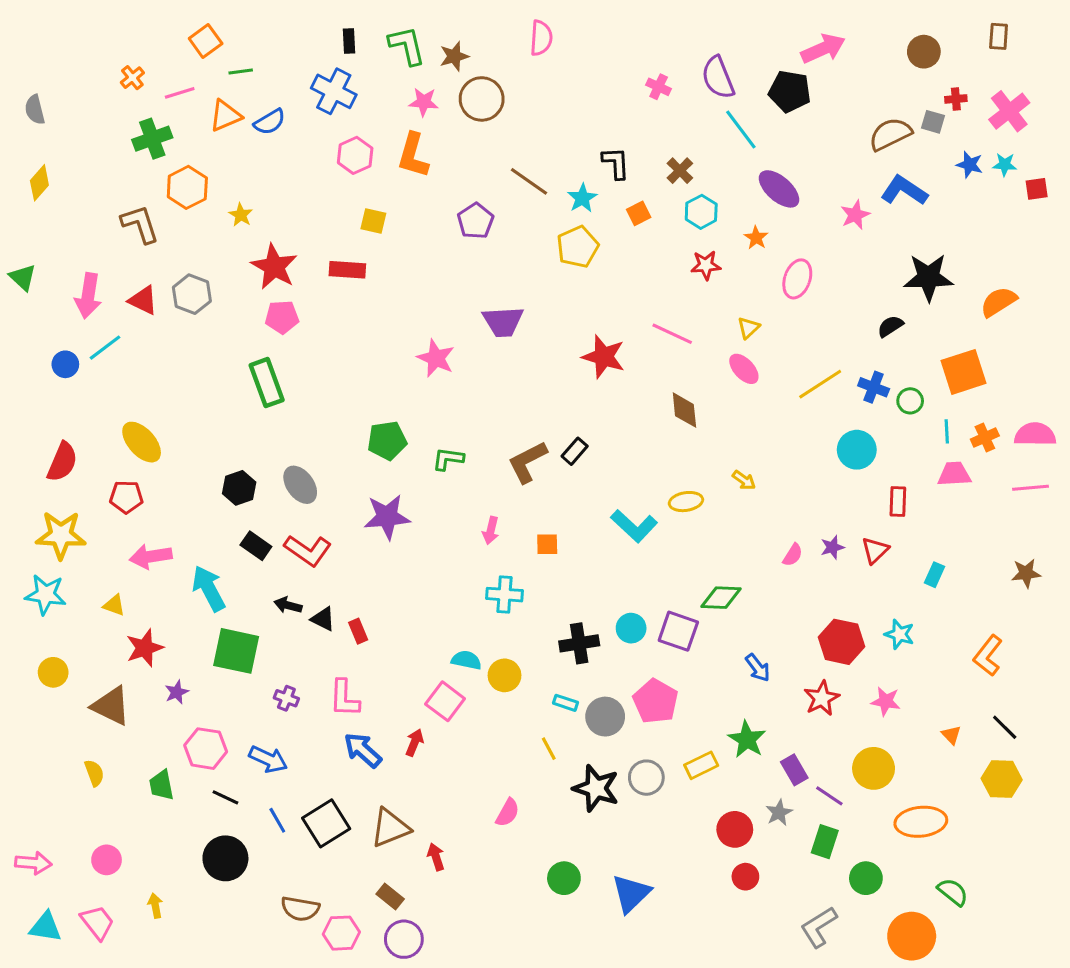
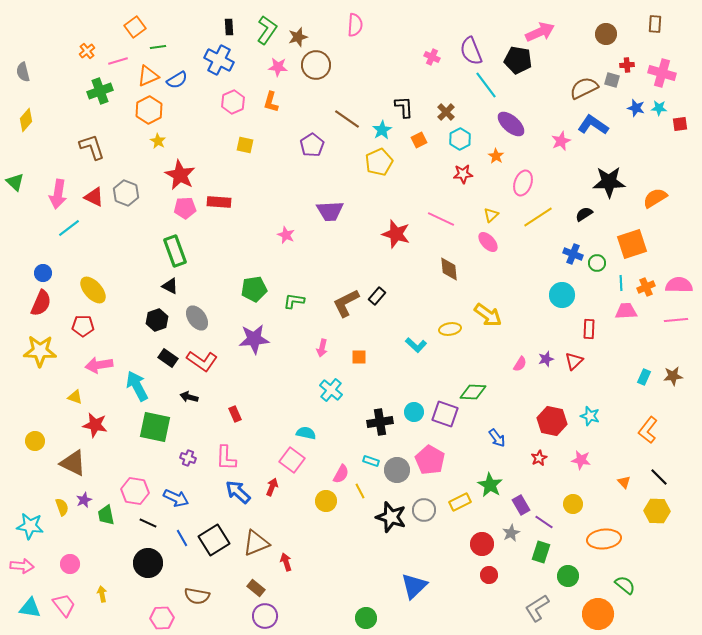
green L-shape: (407, 46) -> (267, 30), turned 48
pink cross: (1009, 111) -> (662, 73), turned -36
orange L-shape: (413, 155) -> (271, 102), size x0.7
orange hexagon: (187, 187) -> (149, 110), moved
red rectangle: (347, 270) -> (219, 202), moved
pink star: (436, 358) -> (286, 235), size x0.7
blue circle: (65, 364) -> (43, 273), moved
yellow line: (820, 384) -> (538, 217), moved
yellow arrow: (744, 480) -> (488, 315), size x1.8
cyan L-shape: (634, 526) -> (416, 345), size x0.7
cyan rectangle: (935, 575) -> (644, 377), moved
cyan star: (46, 595) -> (30, 526), moved
cyan cross: (505, 595) -> (331, 390), turned 35
black triangle: (323, 619) -> (170, 286), moved
red star: (145, 648) -> (95, 425), turned 30
yellow circle: (505, 675) -> (326, 501), moved
purple star: (177, 692) -> (84, 500), moved
red star: (822, 698) -> (539, 458), size x0.7
yellow circle: (874, 768) -> (573, 504), size x0.7
pink semicircle: (508, 813) -> (341, 474), moved
green circle: (564, 878) -> (366, 618), moved
pink hexagon: (341, 933) -> (162, 618), moved

